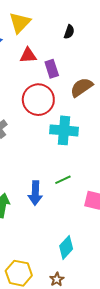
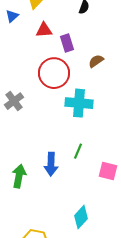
brown semicircle: (81, 87) -> (96, 61), size x0.7
green line: (63, 180) -> (78, 151), turned -42

